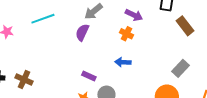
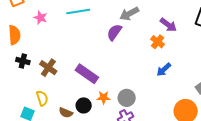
blue arrow: (123, 62) -> (164, 70), moved, turned -56
purple rectangle: (89, 76) -> (87, 74), moved, size x1.6

